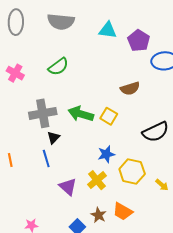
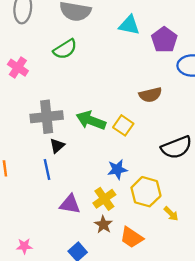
green semicircle: (58, 67) -> (65, 49), moved
yellow arrow: (162, 185) -> (171, 214), moved
purple triangle: (68, 187) -> (70, 204), turned -36
brown star: (99, 215) -> (103, 225), moved

